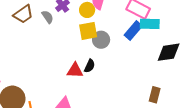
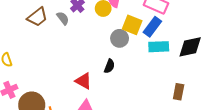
cyan rectangle: (150, 24) -> (159, 47), moved
yellow square: (88, 31) -> (132, 25), moved, turned 36
red triangle: (75, 70) -> (83, 81), moved, turned 30

